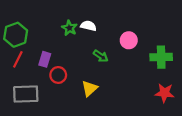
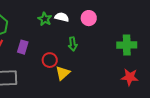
pink circle: (129, 40) -> (89, 18), moved
green arrow: (101, 56) -> (73, 44), turned 48
red circle: (58, 75) -> (50, 60), moved

